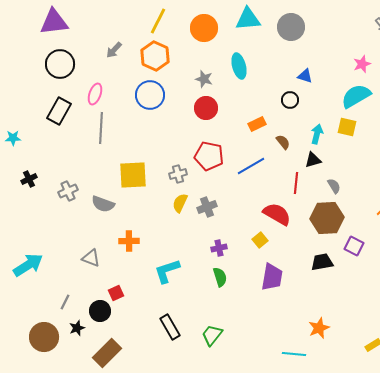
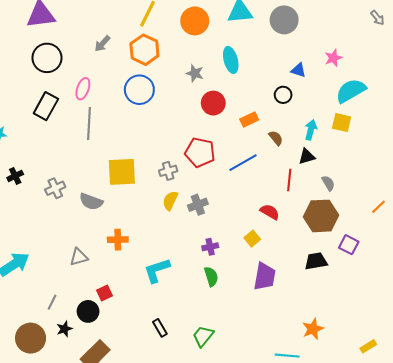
pink star: (362, 64) -> (333, 58), moved
red circle: (206, 108) -> (213, 103), moved
red semicircle: (277, 214) -> (270, 212), size x0.7
gray triangle: (91, 258) -> (79, 257), turned -36
black rectangle: (170, 327) -> (160, 328), size x0.7

